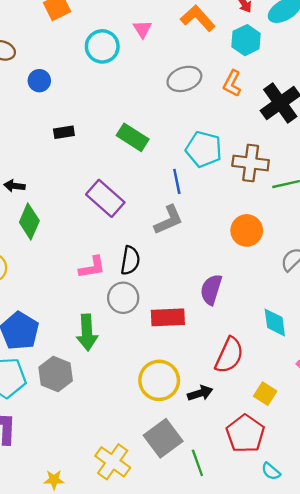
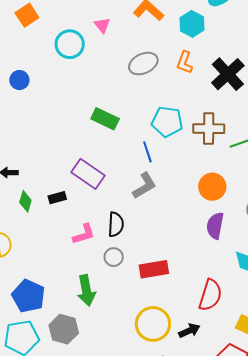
black rectangle: (64, 132) -> (57, 198), moved
green diamond: (29, 221) -> (25, 201), size x0.7
purple semicircle: (211, 290) -> (215, 226), moved
gray circle: (123, 298) -> (114, 257), size x0.7

